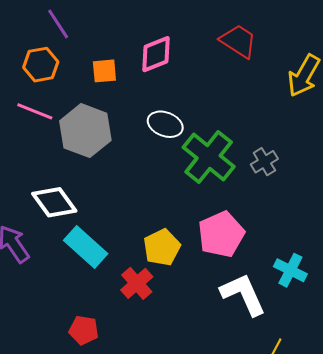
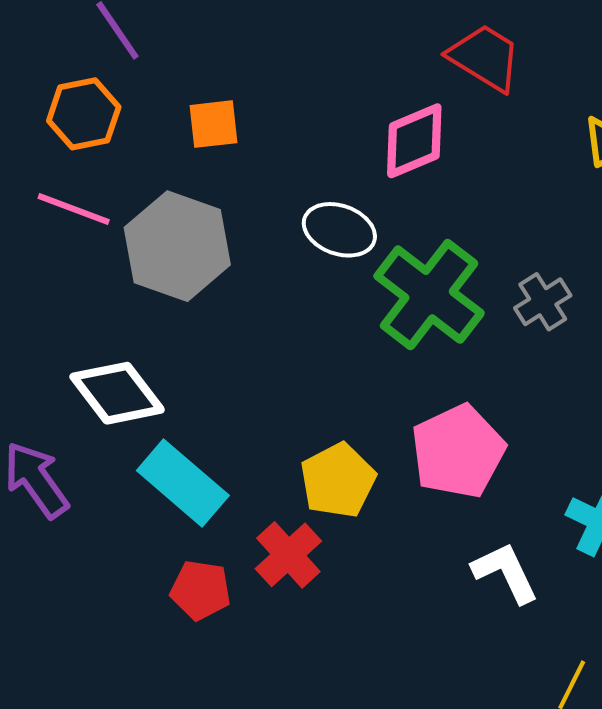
pink diamond: (156, 54) -> (414, 141), moved
white L-shape: (243, 294) -> (505, 573), size x0.7
red pentagon: (84, 330) -> (200, 590), moved

